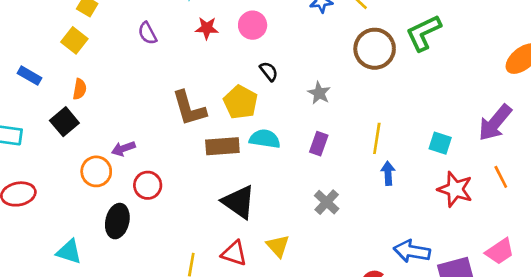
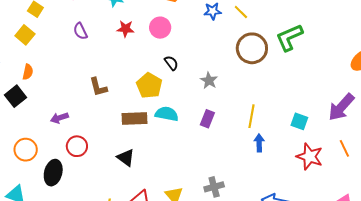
brown L-shape: (189, 108) -> (98, 87), moved, size x0.7
orange circle: (96, 171) -> (26, 150), moved
black triangle: (239, 202) -> (126, 158), moved, size x0.7
gray cross: (327, 202) -> (214, 187), moved, turned 30

